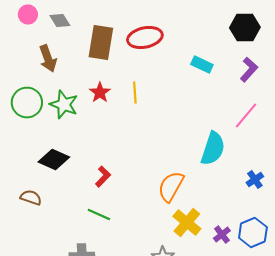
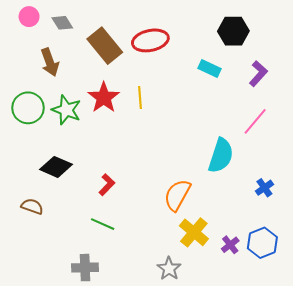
black hexagon: (245, 28) -> (233, 31), moved
brown rectangle: (101, 42) -> (105, 46), turned -48
red star: (100, 92) -> (104, 97), size x1.4

